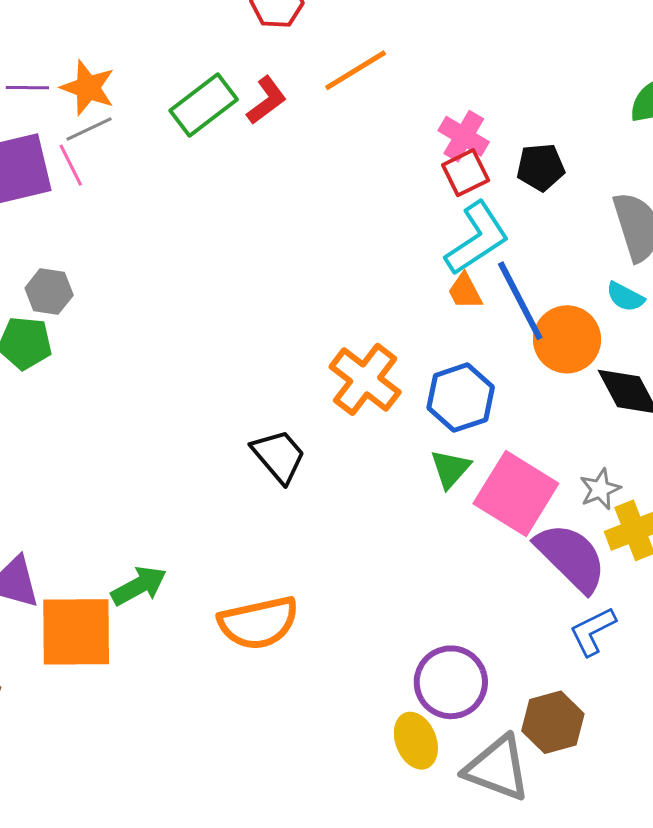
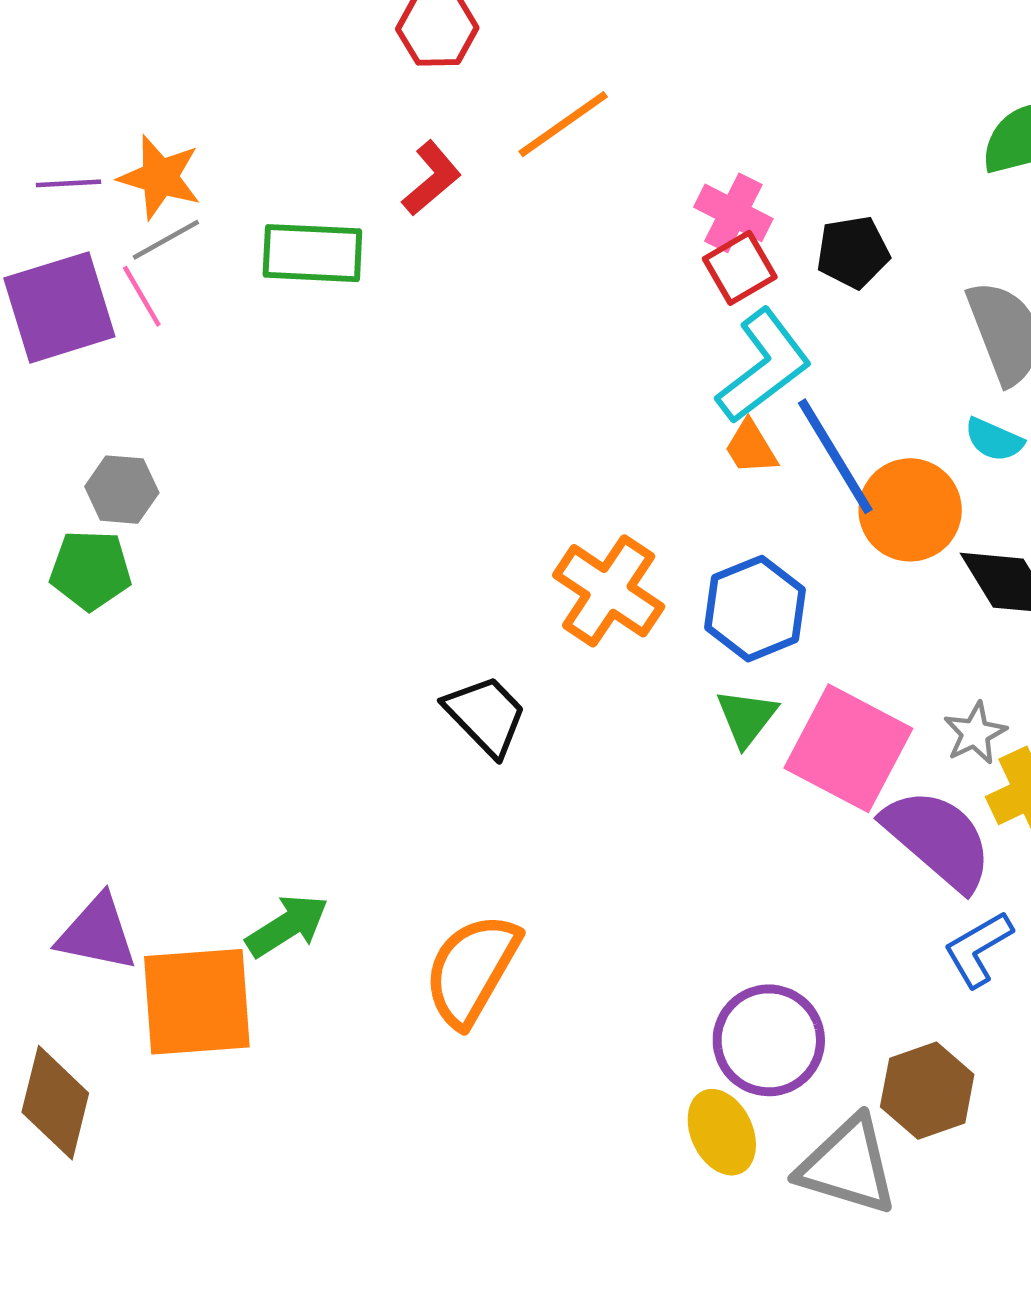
green rectangle: (204, 105) -> (312, 253), moved, turned 44
orange semicircle: (258, 623) -> (472, 970), turned 136

